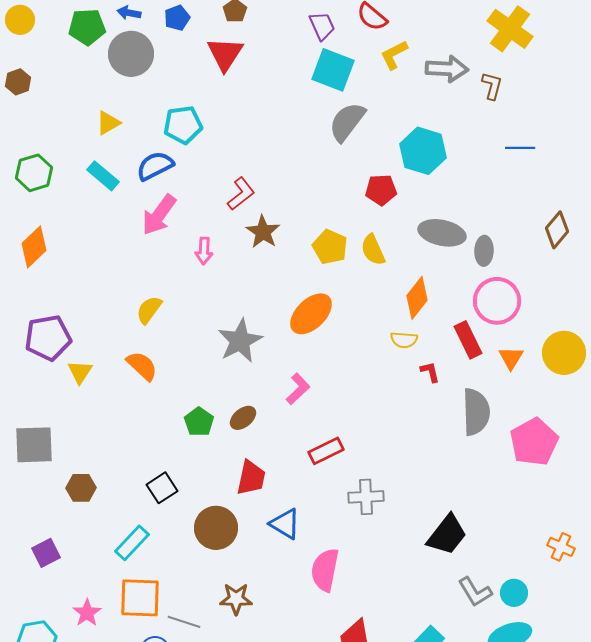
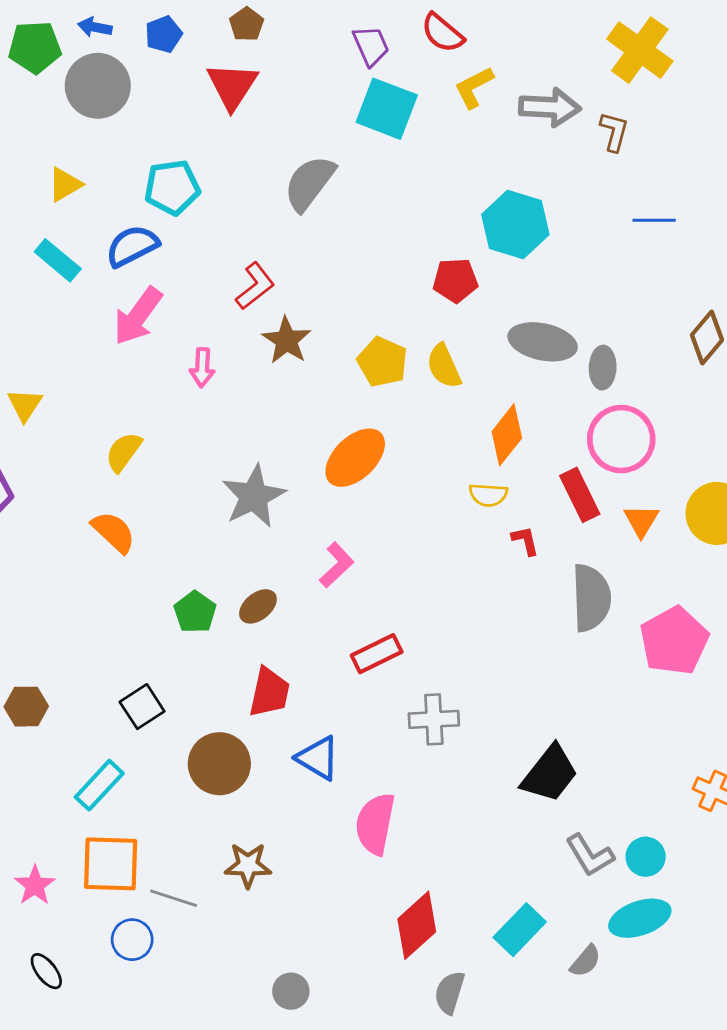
gray semicircle: (347, 122) -> (309, 183), moved
yellow triangle: (80, 372) -> (25, 405), moved

